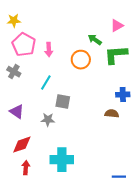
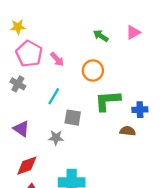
green arrow: (95, 40) -> (101, 36), moved
pink arrow: (49, 50) -> (57, 59), turned -40
green L-shape: (116, 55) -> (107, 101), moved

